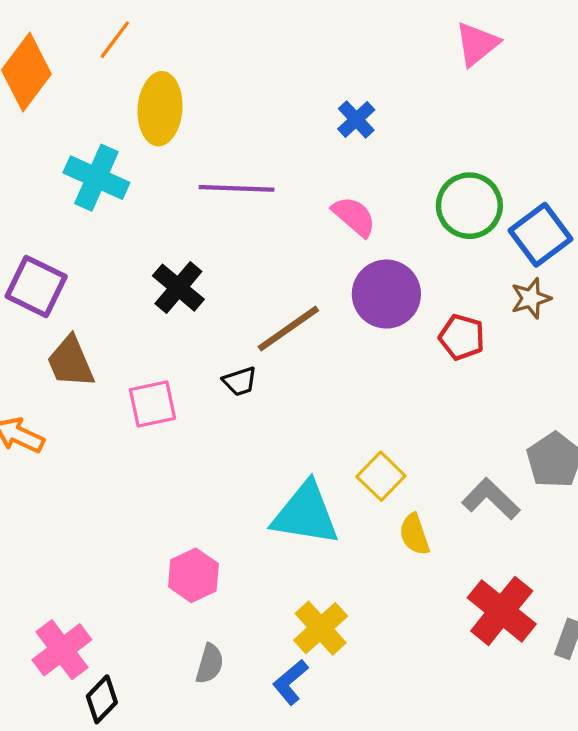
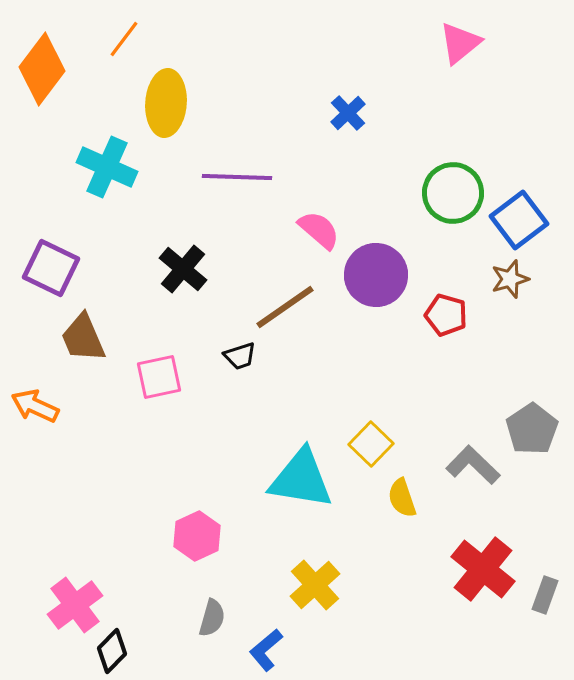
pink semicircle: (354, 216) -> (319, 230), moved
blue L-shape: (290, 682) -> (266, 650), moved

